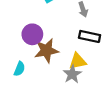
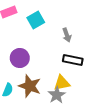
brown star: (46, 50) -> (30, 86), moved, turned 30

